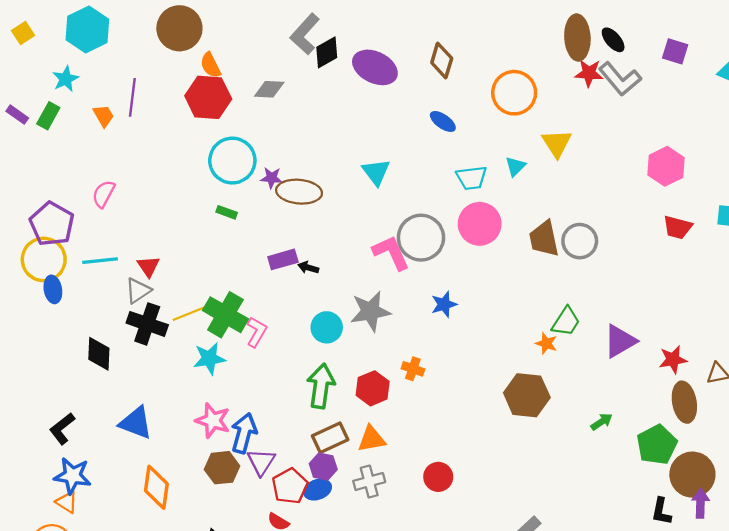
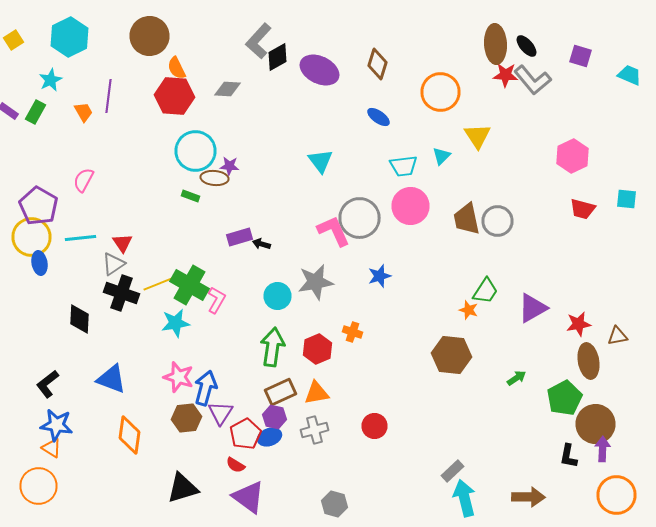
brown ellipse: (299, 192) -> (214, 178), moved, size x0.7

